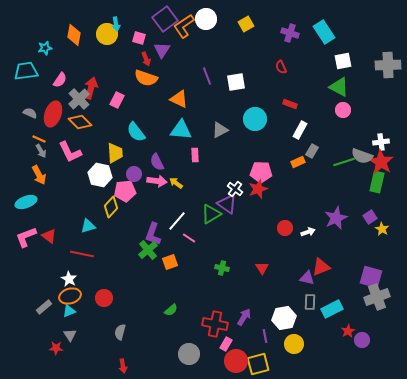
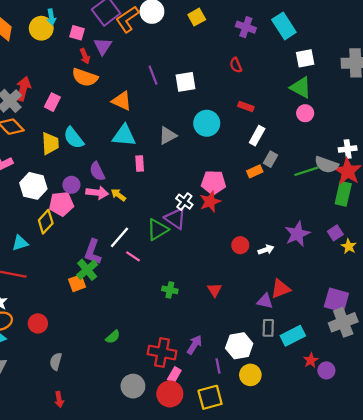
yellow trapezoid: (115, 153) -> (50, 143), moved
orange square: (170, 262) -> (77, 283), moved
red circle: (236, 361) -> (170, 394), moved

